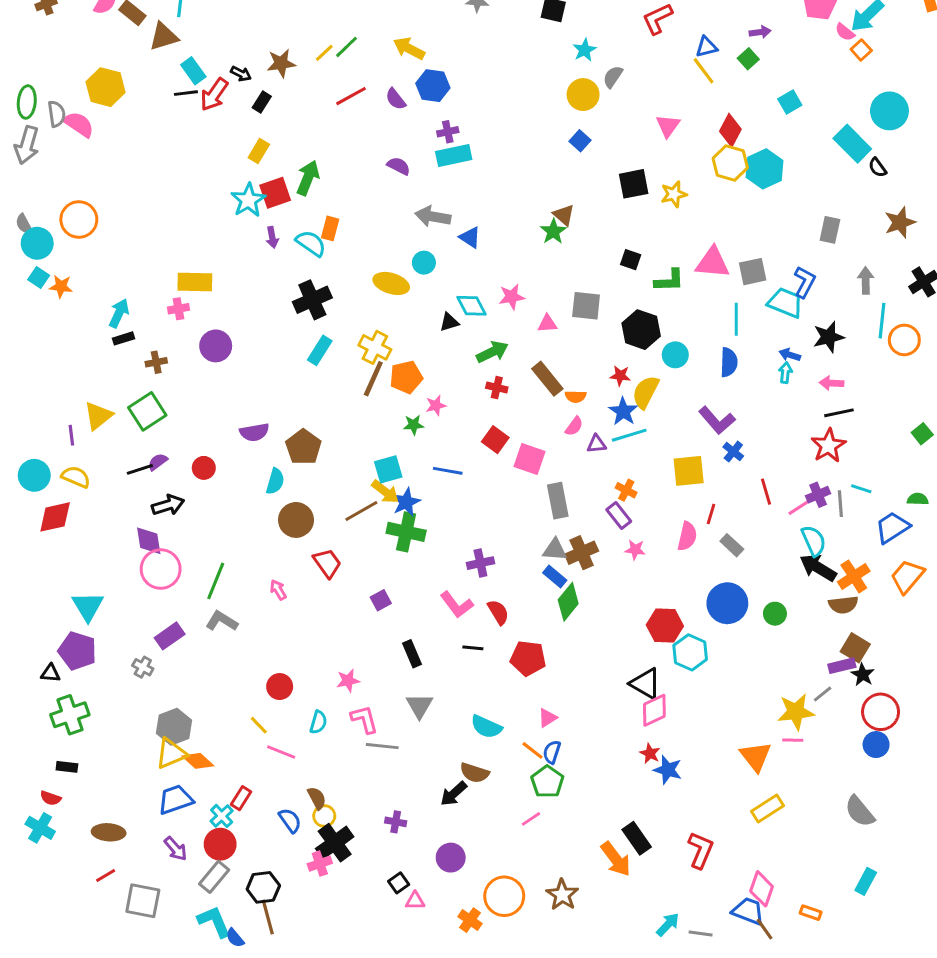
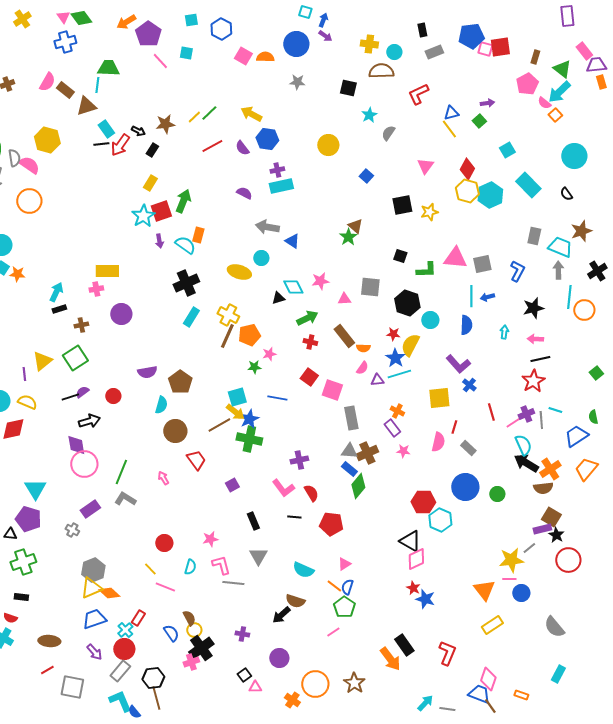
yellow circle: (583, 95) -> (328, 145), moved
cyan rectangle: (852, 144) -> (528, 185), moved
orange circle: (79, 219) -> (29, 201), moved
cyan trapezoid: (785, 303) -> (560, 247), moved
blue arrow: (790, 355) -> (487, 297), moved, turned -32
green semicircle: (918, 499) -> (593, 417), turned -104
blue circle: (876, 745) -> (521, 593), moved

